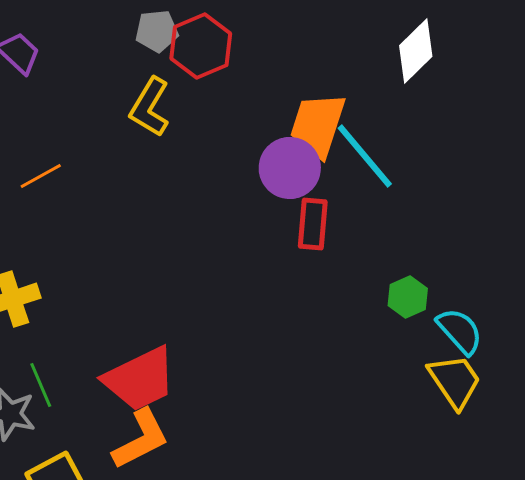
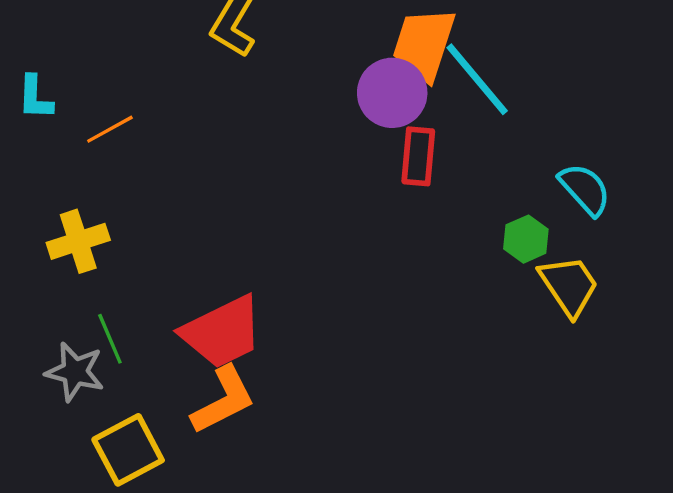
orange line: (41, 176) -> (110, 129), moved
cyan semicircle: (460, 331) -> (585, 189), moved
yellow trapezoid: (455, 381) -> (569, 286), moved

